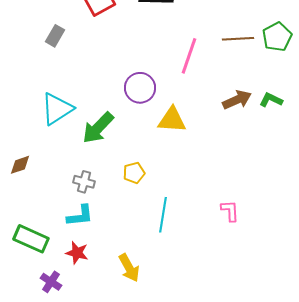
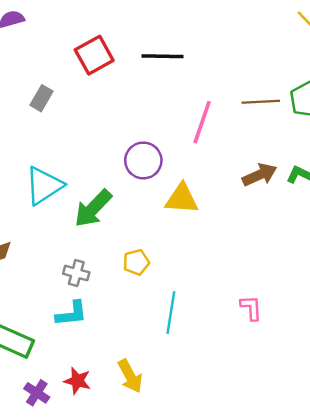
red star: (77, 253) -> (77, 381), moved

